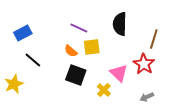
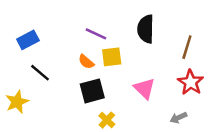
red star: (144, 64) -> (191, 82), moved
black square: (76, 75) -> (92, 91), turned -35
yellow cross: (104, 90) -> (107, 120), moved

